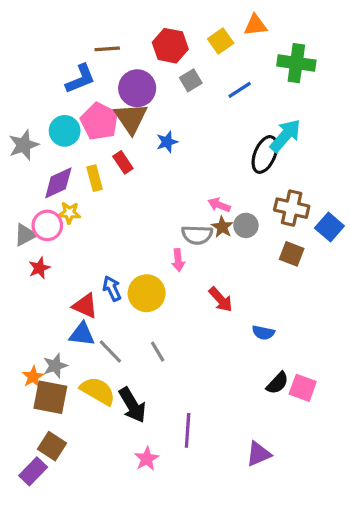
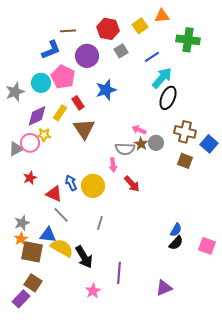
brown triangle: (131, 118) -> (84, 129), moved
cyan arrow: (285, 136) -> (162, 78), moved
blue star: (167, 142) -> (106, 90), size x1.5
yellow rectangle: (95, 178) -> (60, 113), turned 49
red star: (39, 268) -> (30, 178), moved
red arrow: (221, 300) -> (132, 184), moved
blue semicircle: (263, 333) -> (176, 230), moved, turned -72
blue triangle: (82, 334) -> (48, 235), moved
gray line: (110, 352) -> (61, 215), moved
gray line: (158, 352) -> (100, 223), turned 48
gray star: (55, 366) -> (22, 223), moved
pink square: (303, 388) -> (207, 246), moved

